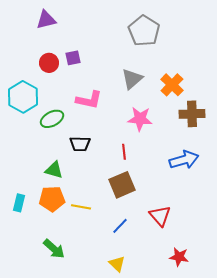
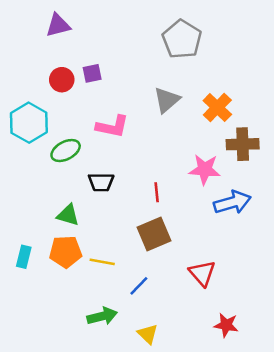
pink star: (140, 119) -> (205, 169), moved
blue line: (120, 226) -> (139, 286), moved
green arrow: (54, 249) -> (102, 316), moved, turned -55

